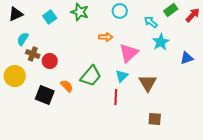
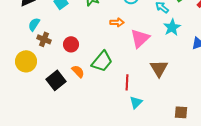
red circle: (50, 61) -> (71, 44), moved
cyan triangle: (122, 76) -> (136, 102), moved
black square: (45, 95) -> (56, 80), turned 30
brown square: (155, 119) -> (181, 112), moved

